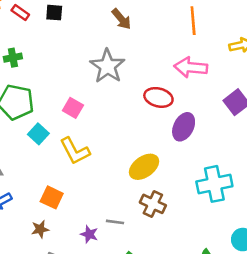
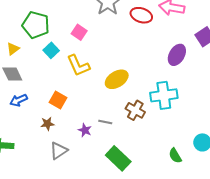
red ellipse: (158, 97) -> (141, 15), moved
purple ellipse: (184, 127) -> (177, 55), moved
yellow ellipse: (144, 167) -> (117, 79), moved
cyan cross: (214, 184) -> (164, 95), moved

